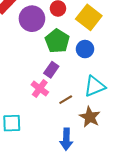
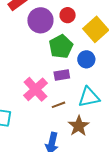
purple rectangle: (51, 70) -> (62, 75), moved, turned 35
pink cross: (40, 88) -> (35, 89), size x1.4

